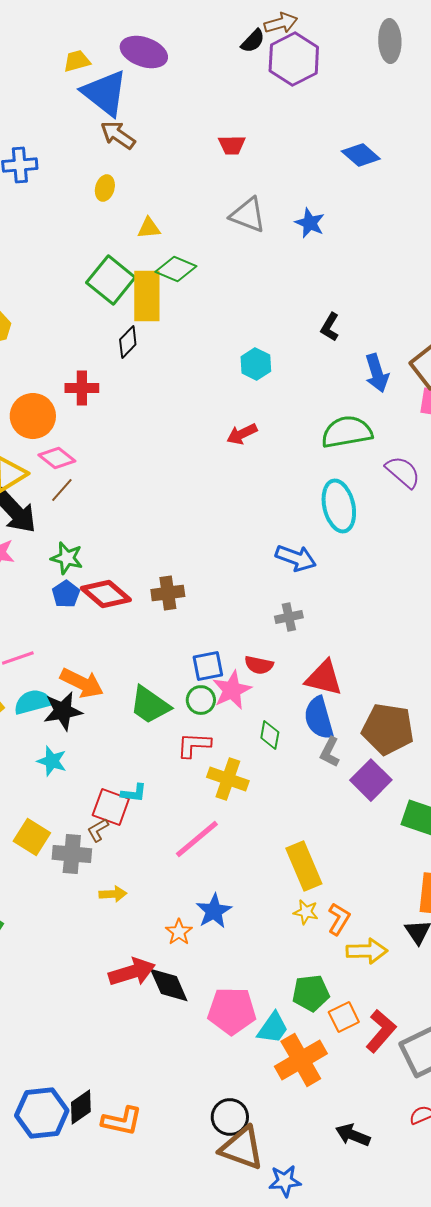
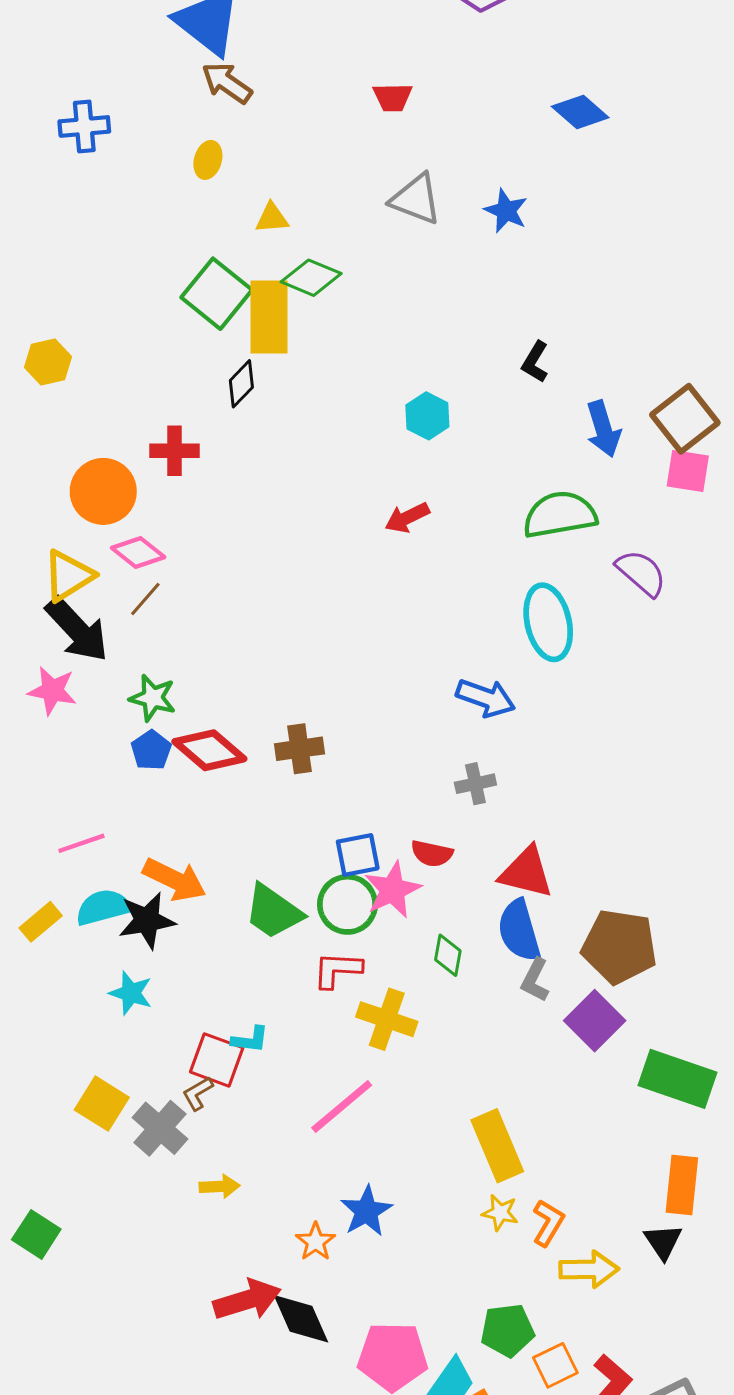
green circle: (201, 700) -> (348, 904), size x1.4
gray cross: (72, 854) -> (160, 1128), turned 36

